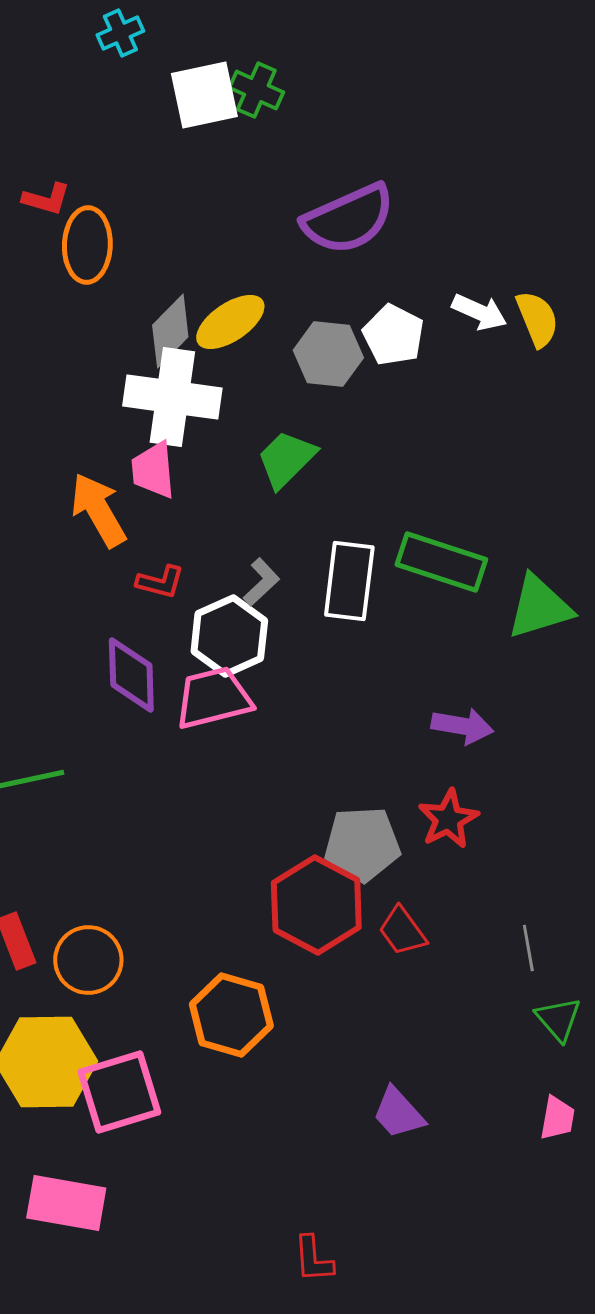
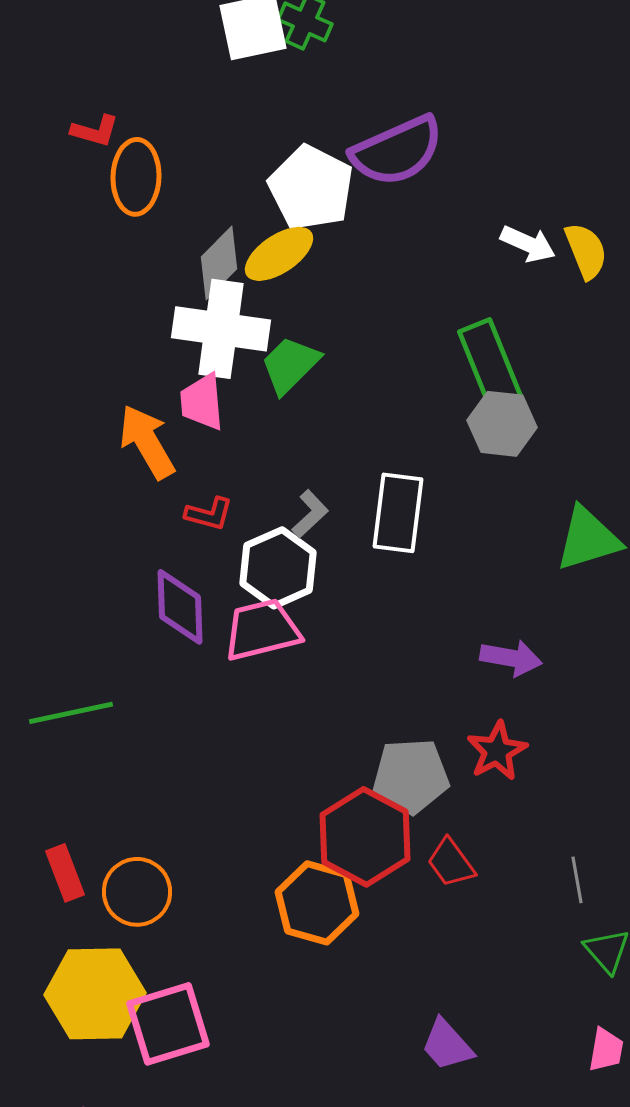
white pentagon: (393, 335) -> (311, 188), moved, size x1.4
gray hexagon: (328, 354) -> (502, 424), moved
green trapezoid: (286, 459) -> (290, 365), moved
green rectangle: (441, 562) -> (490, 364), moved, turned 50
orange hexagon: (231, 1015) -> (317, 903), moved

